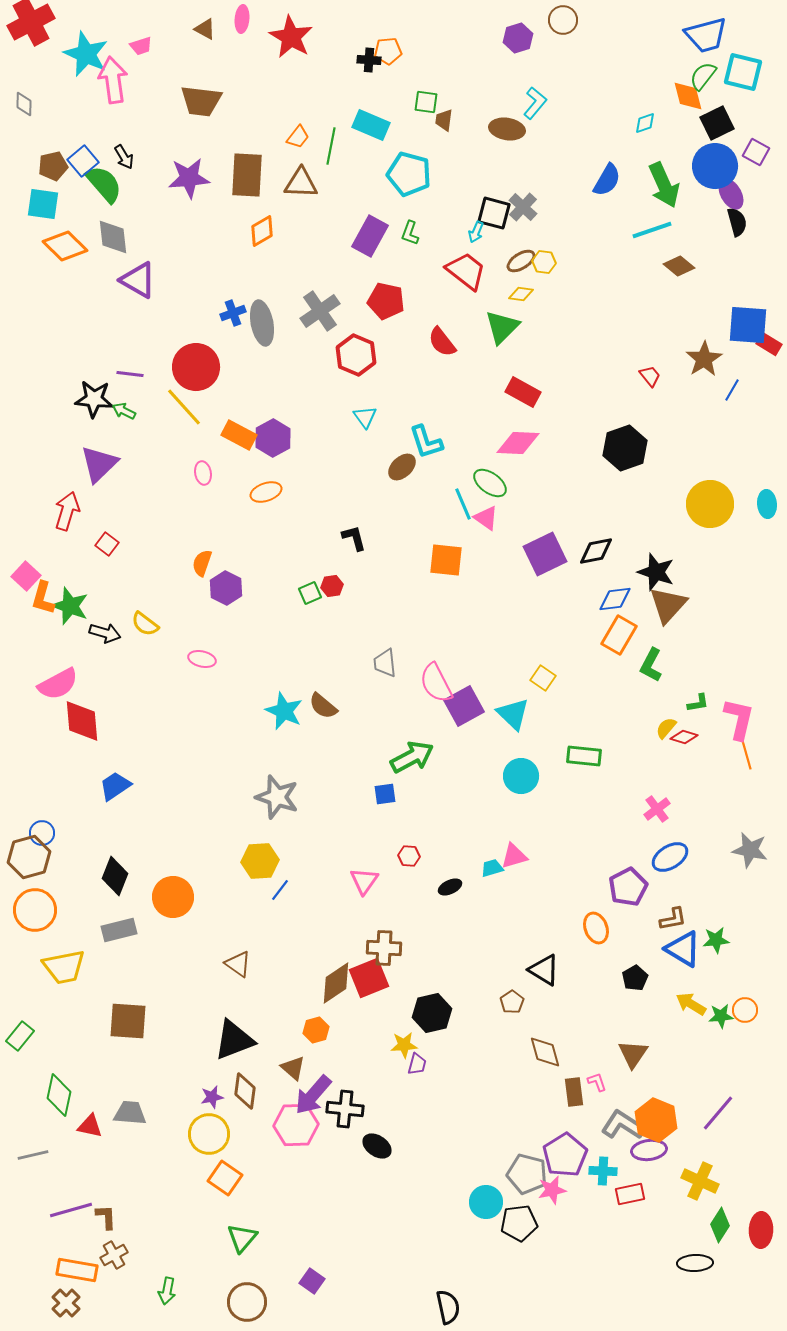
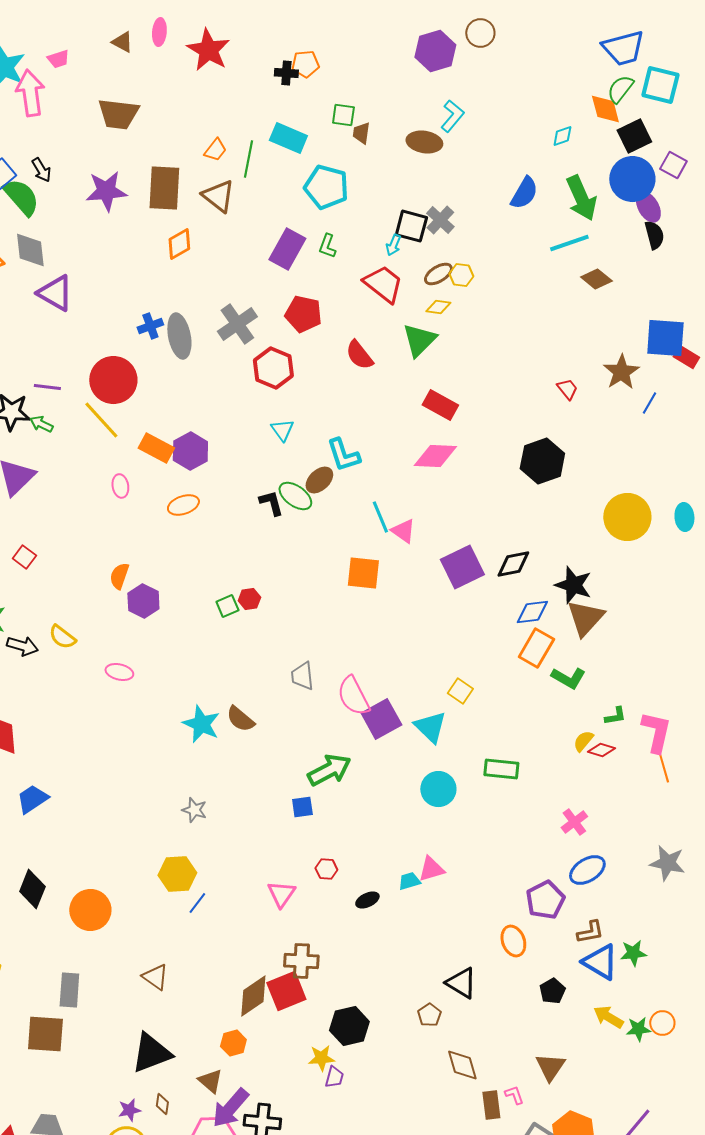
purple hexagon: (518, 38) -> (435, 51), size x1.4
brown triangle: (301, 183) -> (218, 196), turned 36
green ellipse: (490, 483) -> (295, 496), moved
black L-shape: (354, 538) -> (271, 503), moved
green L-shape: (651, 665) -> (568, 678), turned -88
gray star: (277, 797) -> (194, 810), size x0.6
gray rectangle: (119, 930) -> (69, 990), moved, turned -72
brown diamond: (245, 1091) -> (162, 1104), size x0.6

